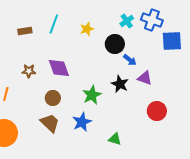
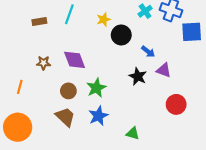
black circle: (115, 44) -> (121, 35), moved
green star: (92, 95) -> (96, 88), moved

